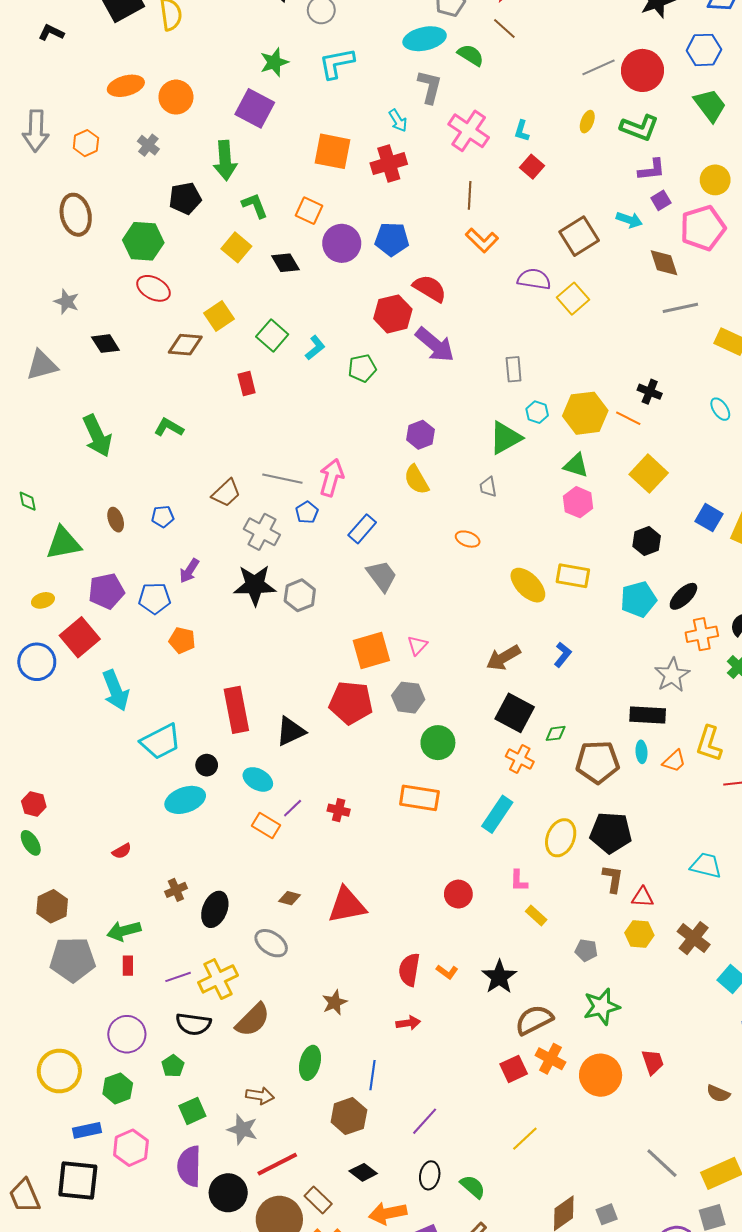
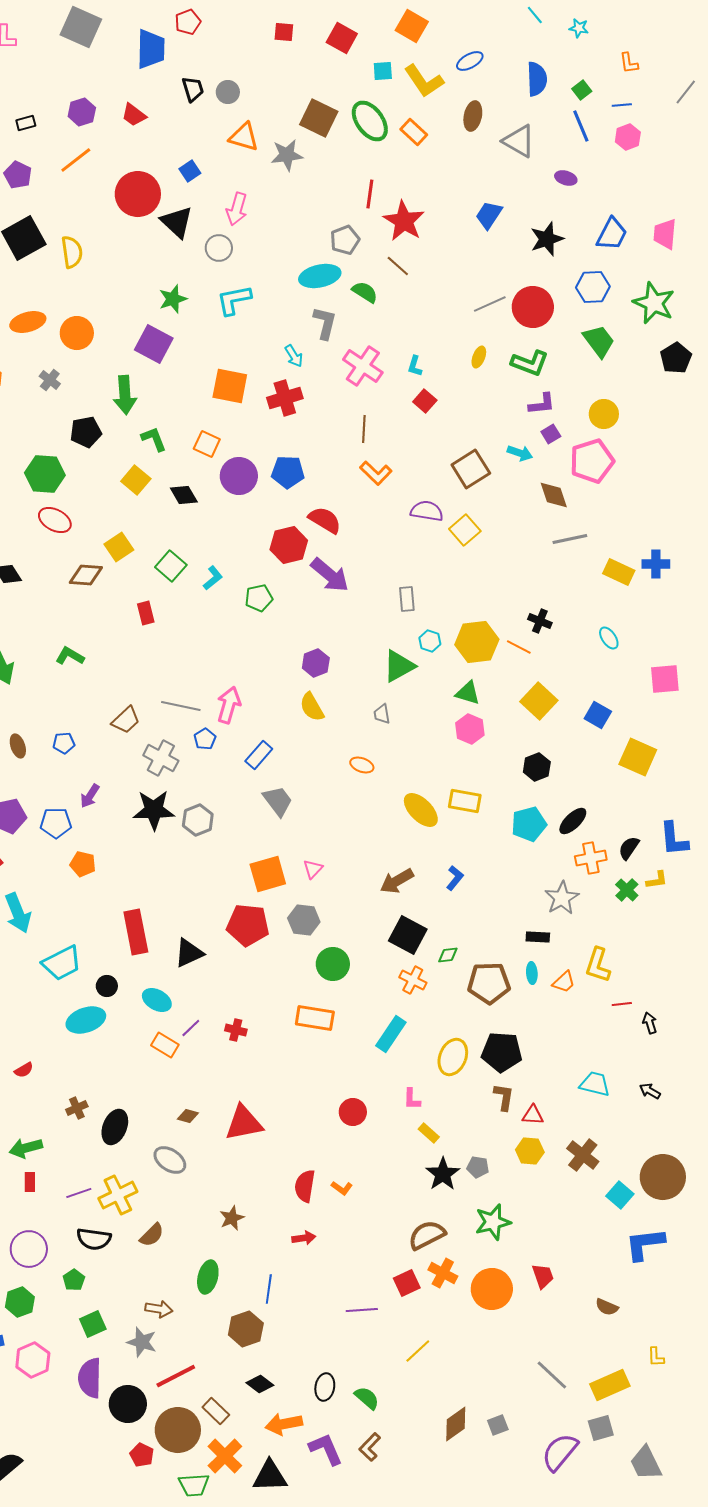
blue square: (709, 518) -> (598, 715), moved
black rectangle: (648, 715) -> (538, 937), size x0.7
black star: (499, 977) -> (443, 1174), moved
brown semicircle: (253, 1020) -> (152, 1235), size x0.7
purple line: (425, 1121) -> (362, 1310), moved, turned 44

